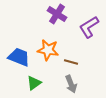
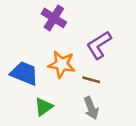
purple cross: (57, 14) -> (54, 18), moved
purple L-shape: (89, 27) -> (99, 45), moved

